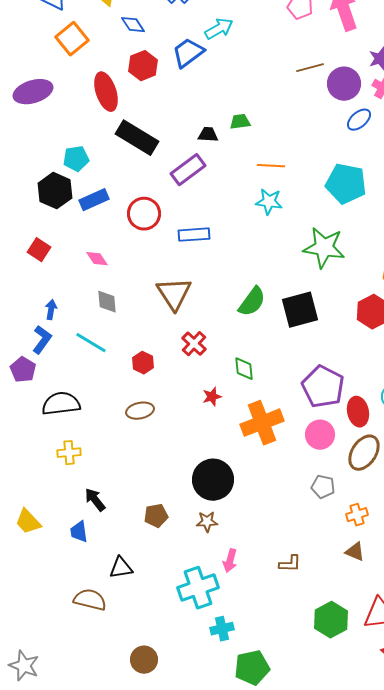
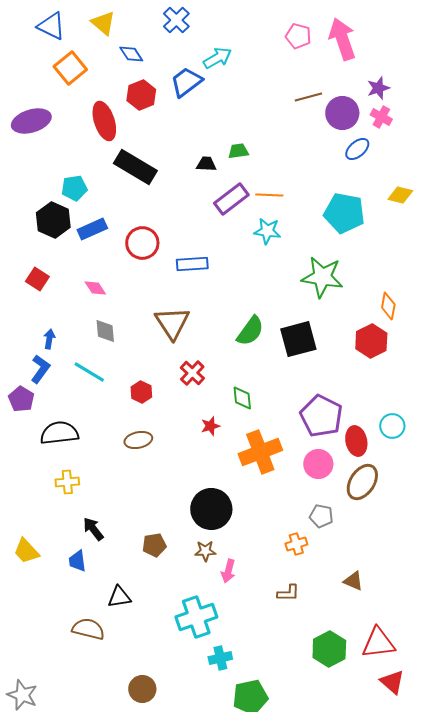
purple rectangle: (188, 170) -> (231, 199), moved
orange cross: (357, 515) -> (296, 544), moved
pink arrow: (230, 561) -> (228, 571), moved

